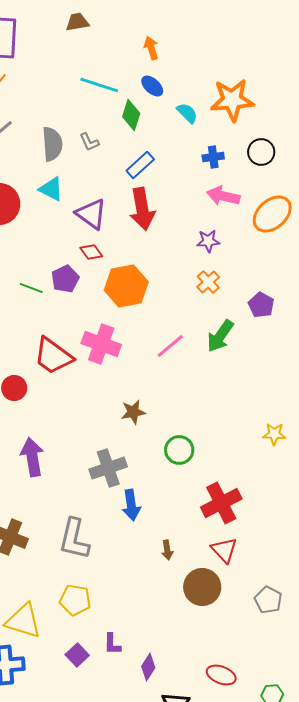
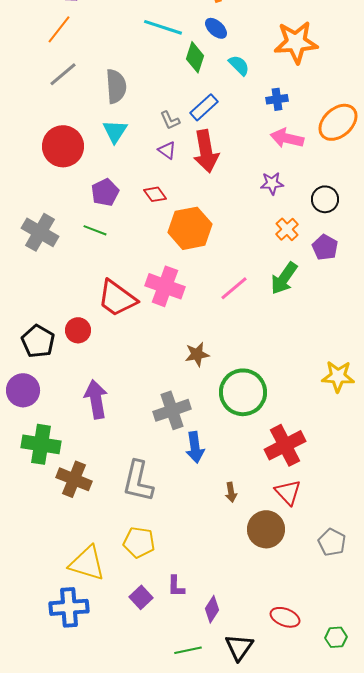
cyan semicircle: (187, 113) -> (239, 65), moved
gray L-shape: (89, 142) -> (170, 120), moved
black circle: (261, 152) -> (325, 199), moved
cyan triangle: (51, 189) -> (115, 131), turned 36
purple triangle: (91, 214) -> (167, 150), moved, size x0.6
orange ellipse: (272, 214) -> (338, 122), moved
purple pentagon: (65, 279) -> (105, 192), moved
orange cross: (208, 282) -> (287, 229), moved
yellow star: (274, 434) -> (338, 376), size x1.4
green circle: (179, 450) -> (243, 392), size x1.6

